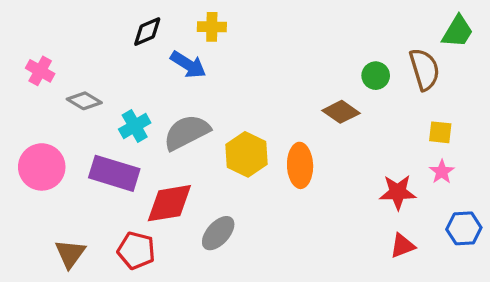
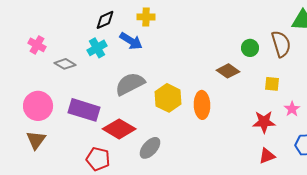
cyan cross: (135, 126) -> (97, 48), moved
yellow square: (440, 132) -> (272, 84), moved
red diamond: (169, 203) -> (119, 129), turned 40
brown triangle: (70, 254) -> (36, 140), moved

